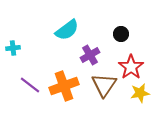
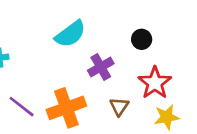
brown triangle: (104, 85) -> (119, 107), size x0.6

